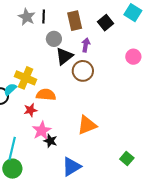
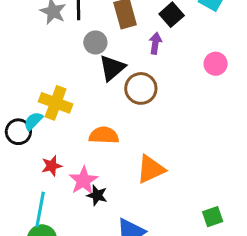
purple arrow: (86, 45) -> (155, 43), moved
orange semicircle: (46, 95) -> (104, 135), moved
red star: (30, 110) -> (52, 166), moved
green square: (127, 158) -> (213, 217), turned 32

